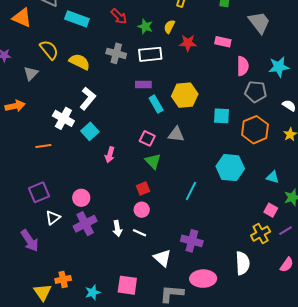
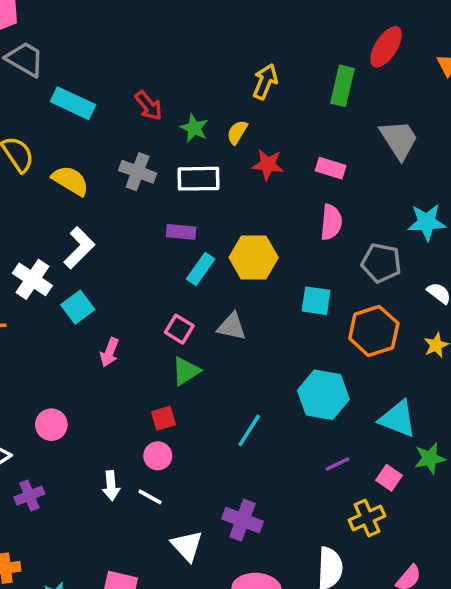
pink semicircle: (243, 66) -> (331, 222), moved
cyan rectangle: (156, 104) -> (201, 269), turned 60
green triangle: (153, 161) -> (186, 371), turned 36
cyan triangle: (273, 177) -> (398, 419), size x1.6
purple cross: (85, 224) -> (29, 496), moved, size x0.7
purple line: (286, 231) -> (338, 464), moved

